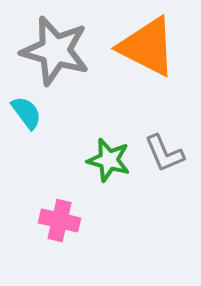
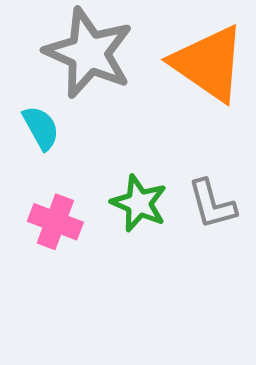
pink cross: (60, 220) -> (55, 222), moved

